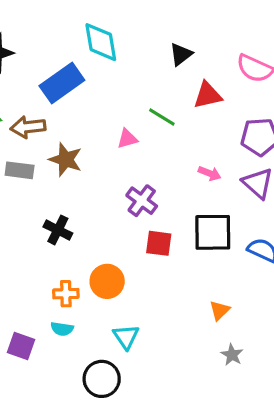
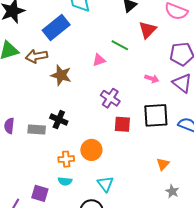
red triangle: (208, 95) -> (148, 30), turned -30
gray rectangle: (20, 170) -> (37, 129), moved

